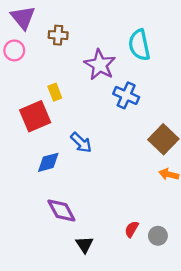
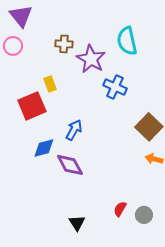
brown cross: (58, 35) -> (64, 44), moved
blue arrow: (81, 143) -> (74, 130), turned -105
purple diamond: (61, 211) -> (70, 165), moved

